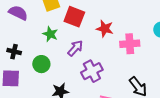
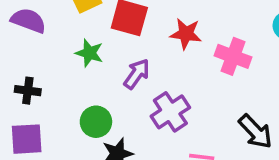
pink cross: (130, 44) -> (233, 56), turned 30
green circle: (41, 64) -> (96, 122), moved

